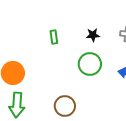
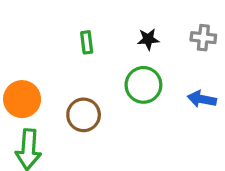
brown circle: (65, 106) -> (84, 115), moved

